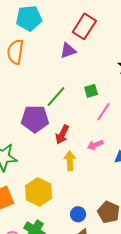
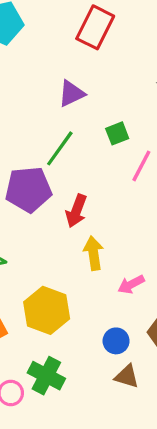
purple triangle: (68, 51) -> (71, 94), moved
pink arrow: (95, 145) -> (131, 284), moved

